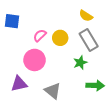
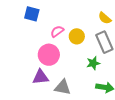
purple triangle: (19, 84) -> (41, 77), moved
gray triangle: (53, 91) -> (63, 87), turned -36

